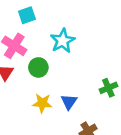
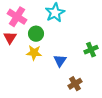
yellow star: (42, 103) -> (34, 53), moved

